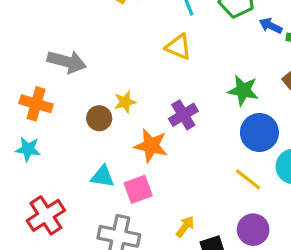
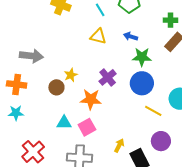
blue arrow: (271, 26) -> (131, 36), moved
blue circle: (259, 133) -> (142, 83), moved

